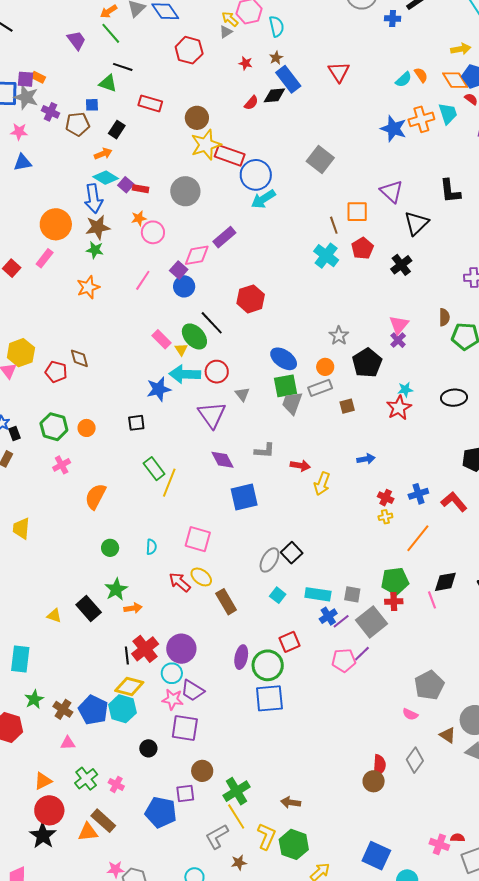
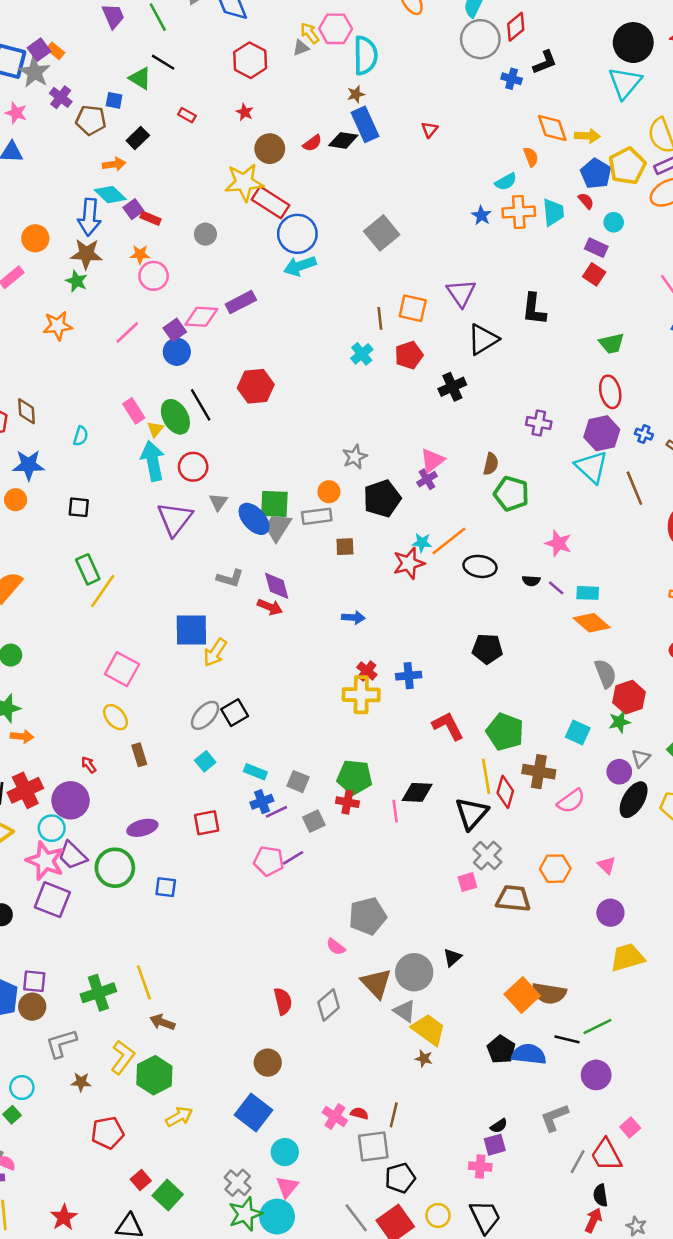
cyan semicircle: (277, 26) -> (365, 55), size x1.4
red star: (246, 63) -> (245, 112), moved
red triangle: (339, 72) -> (430, 130), size x0.6
purple square: (26, 79) -> (39, 50), turned 36
cyan semicircle: (404, 80) -> (506, 182), moved
orange diamond: (455, 80) -> (552, 128), moved
red rectangle: (150, 103) -> (187, 115), size x0.6
brown circle: (197, 118) -> (270, 149), moved
blue star: (393, 129) -> (481, 215), size x0.6
gray circle: (185, 191) -> (205, 234), size x0.6
orange circle: (56, 224) -> (35, 238), size x0.7
cyan cross: (326, 256) -> (362, 354), size x0.7
blue ellipse: (284, 359) -> (254, 519), moved
cyan arrow: (185, 374) -> (153, 461), turned 64
blue star: (159, 389) -> (29, 465), moved
purple diamond: (223, 460) -> (277, 586), moved
yellow arrow: (322, 484) -> (215, 652), moved
red L-shape: (454, 502) -> (448, 726), moved
yellow cross: (385, 517) -> (361, 695), size x2.0
orange line: (418, 538) -> (449, 541), moved
cyan semicircle: (151, 547) -> (81, 436), moved
red arrow: (180, 582) -> (89, 765), moved, size x0.6
cyan rectangle: (318, 594) -> (255, 772), size x0.7
brown rectangle: (226, 602) -> (139, 755), size x0.7
gray square: (371, 622) -> (314, 821), size x0.6
purple ellipse: (241, 657) -> (142, 828), turned 50
green circle: (268, 665) -> (115, 868), moved
blue square: (269, 698) -> (166, 887), size x0.6
pink star: (173, 699) -> (45, 861), size x1.4
brown triangle: (448, 735) -> (376, 983), size x1.5
red semicircle: (379, 765) -> (283, 1001), turned -30
brown circle: (202, 771) -> (32, 1007), moved
brown circle: (374, 781) -> (268, 1063), moved
yellow line: (236, 816) -> (144, 982), moved

